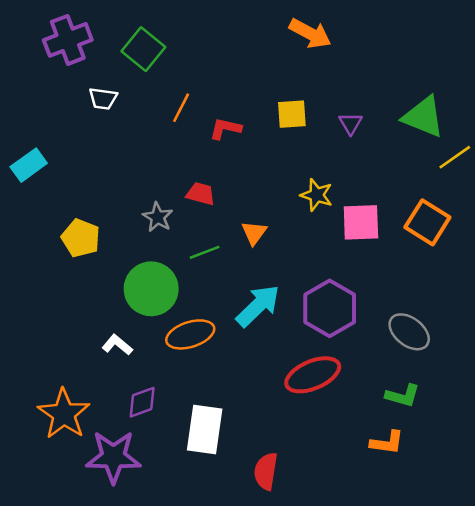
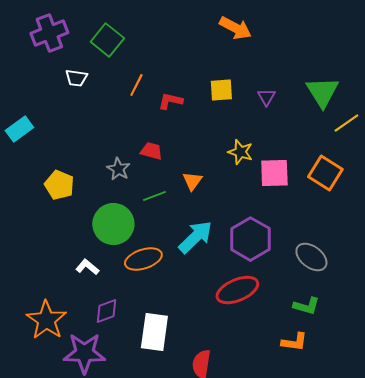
green triangle: (423, 117) -> (322, 92), turned 36

